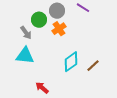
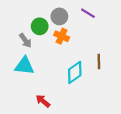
orange cross: (59, 29) -> (62, 36), turned -32
brown line: (93, 66) -> (99, 61), moved, turned -48

